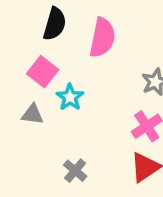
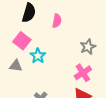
pink semicircle: (102, 38) -> (57, 21), size x0.6

